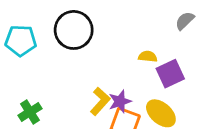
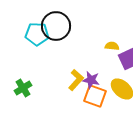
cyan pentagon: (21, 41) -> (37, 34), moved
purple star: (120, 101) -> (91, 80), turned 30

